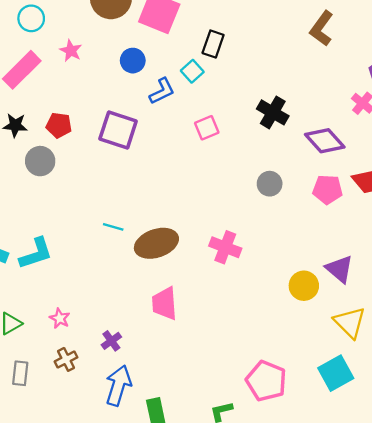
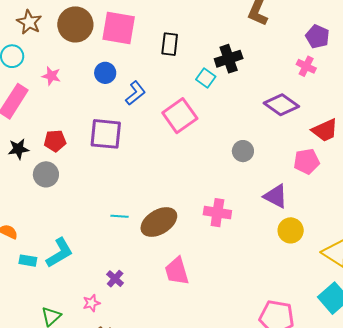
cyan square: (192, 71) -> (206, 78), moved
black cross: (273, 112) -> (229, 59), moved, turned -36
pink square: (207, 128) -> (180, 116), size x1.6
pink pentagon: (328, 189) -> (307, 161), moved
purple triangle: (339, 269) -> (276, 196), moved
pink star: (60, 318) -> (91, 303), turned -30
purple cross: (111, 341) -> (115, 279), moved

